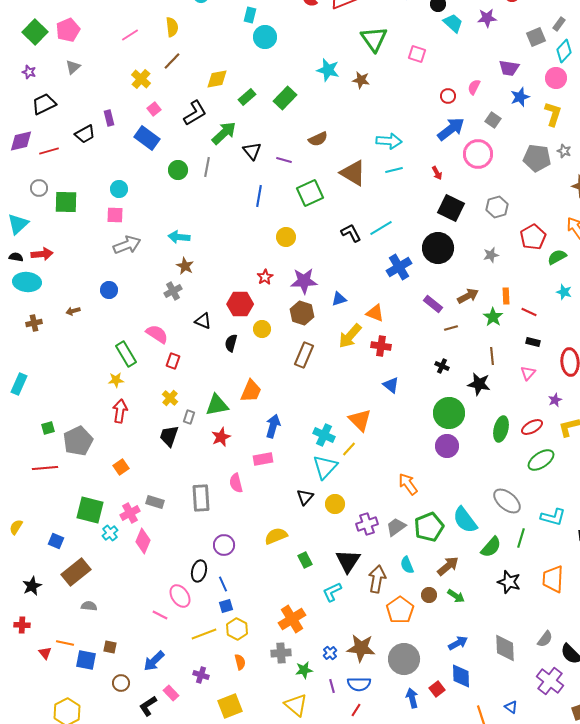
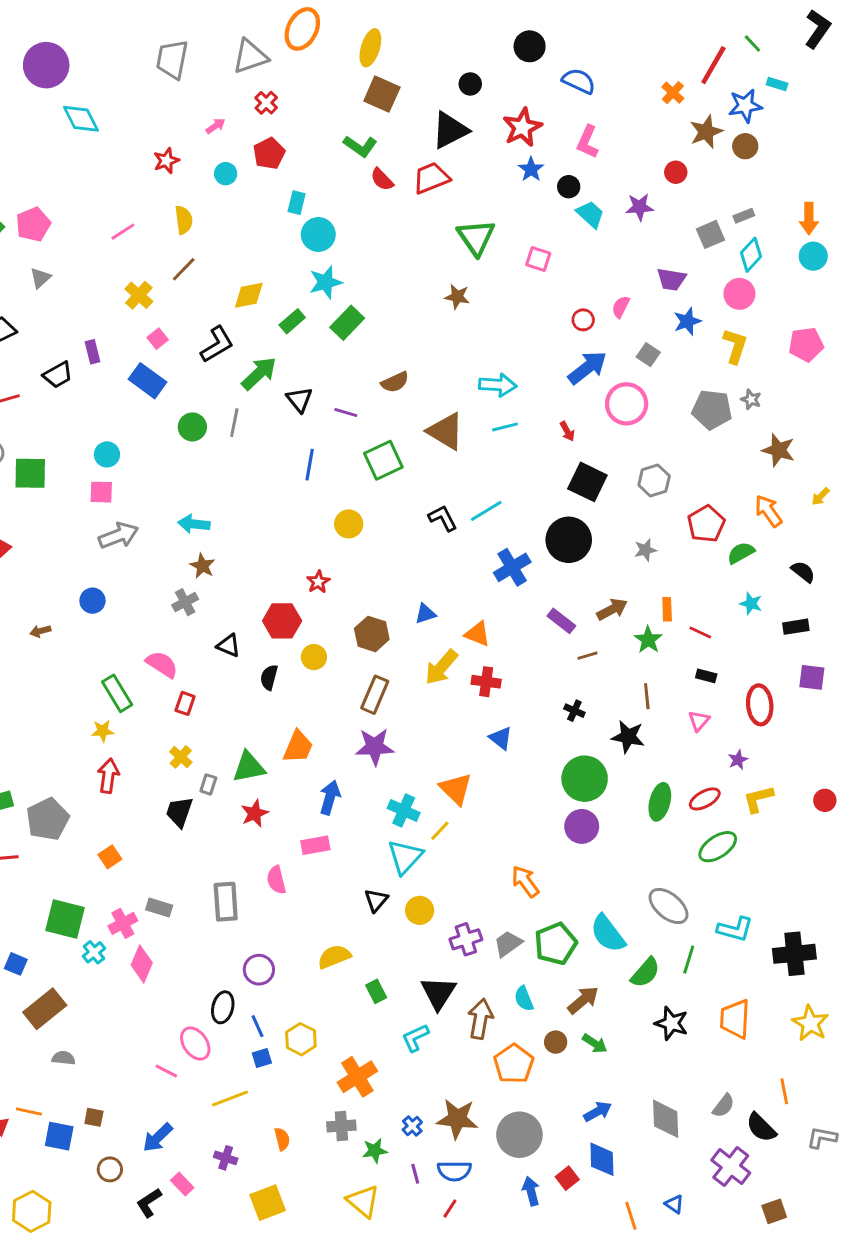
gray rectangle: (559, 24) -> (744, 216), turned 32
cyan star: (328, 70) -> (326, 282), moved, turned -30
purple star: (304, 281) -> (375, 747), moved
yellow hexagon: (237, 629) -> (301, 1039), moved

